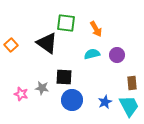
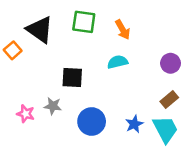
black triangle: (47, 43) -> (40, 30), moved
purple circle: (117, 55) -> (171, 63), moved
black square: (64, 77) -> (72, 77), moved
brown rectangle: (132, 83) -> (169, 99), turned 56

